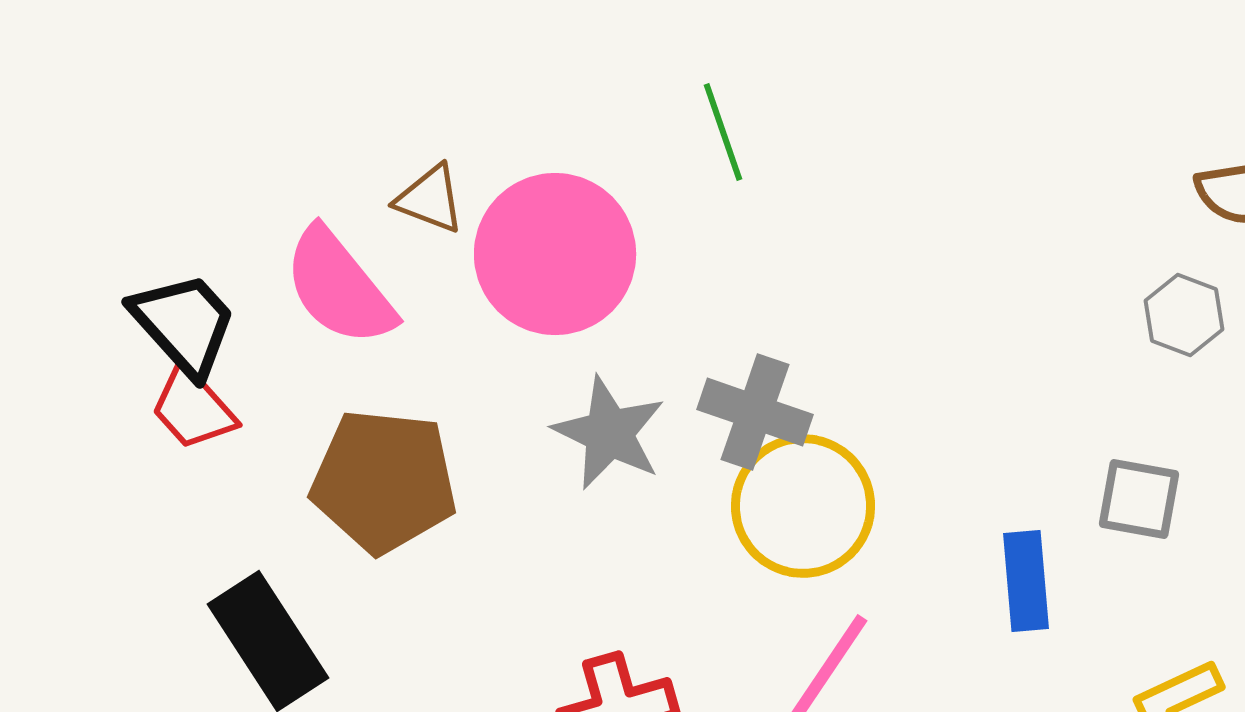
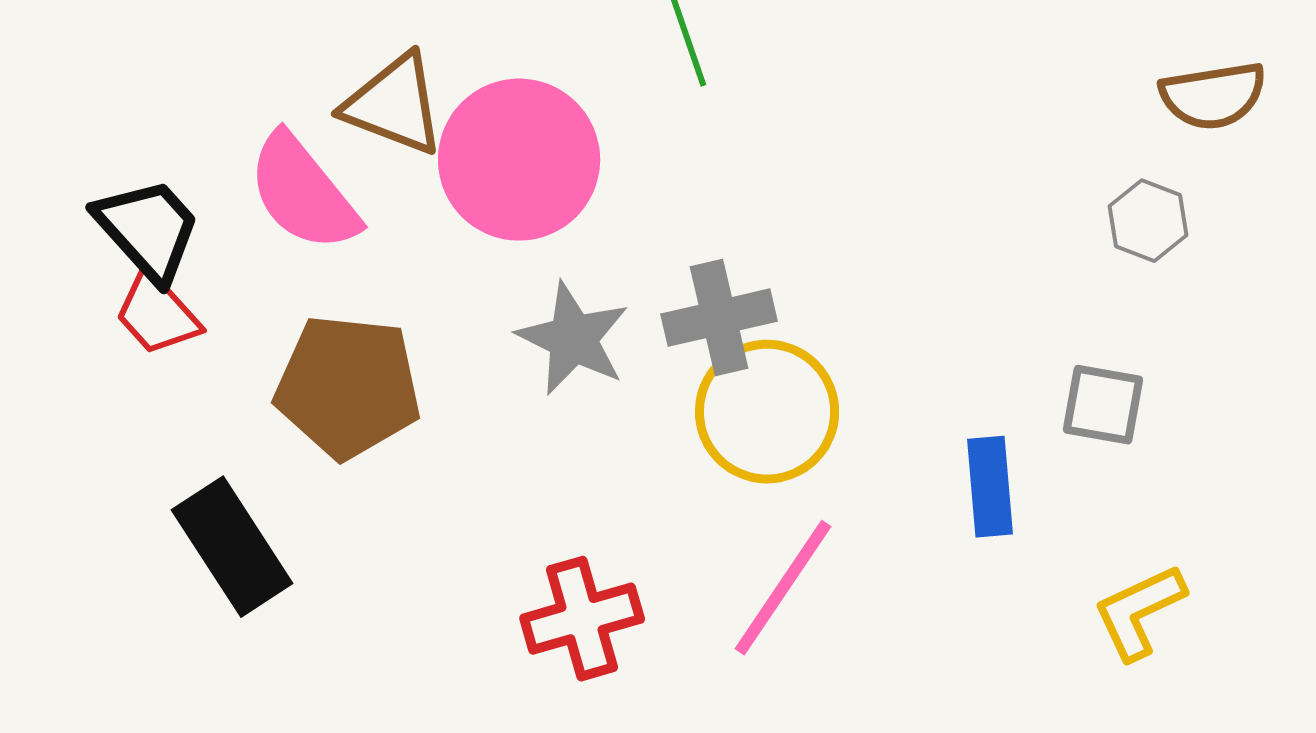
brown triangle: (430, 199) -> (394, 105), size x1.5
gray cross: (755, 412) -> (719, 318), turned -32

